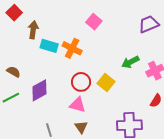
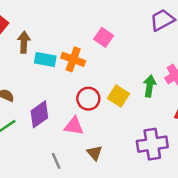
pink square: (94, 22) -> (104, 37), moved
green arrow: (130, 62) -> (150, 86), moved, turned 132
pink triangle: (78, 105) -> (74, 126), moved

